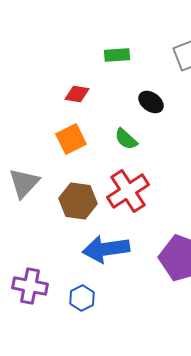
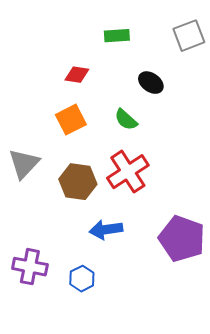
blue arrow: (106, 249) -> (106, 230), size x0.7

